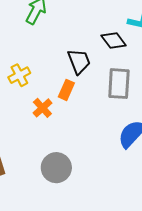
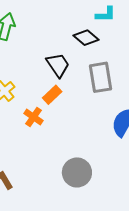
orange rectangle: (66, 90) -> (52, 95), turned 36
gray circle: (56, 168) -> (77, 172), moved

